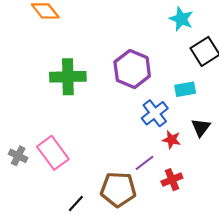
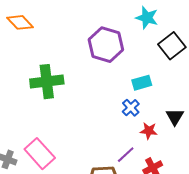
purple hexagon: (132, 69) -> (106, 45), moved
cyan rectangle: (185, 89) -> (142, 83), moved
blue cross: (155, 113) -> (131, 108), size x0.7

